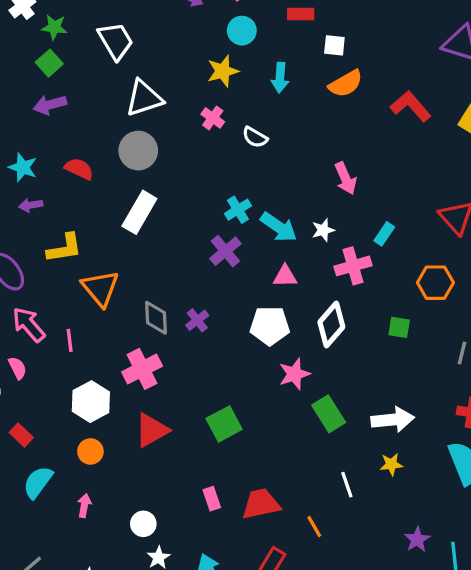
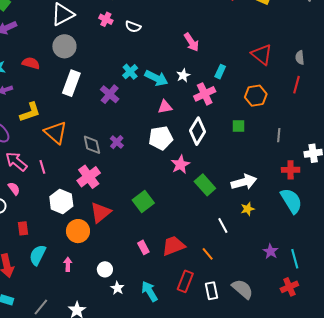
purple cross: (225, 251) -> (110, 94), moved
red rectangle: (21, 435) -> (23, 228), turned 48
orange circle: (90, 451) -> (78, 231), moved, size x1.5

